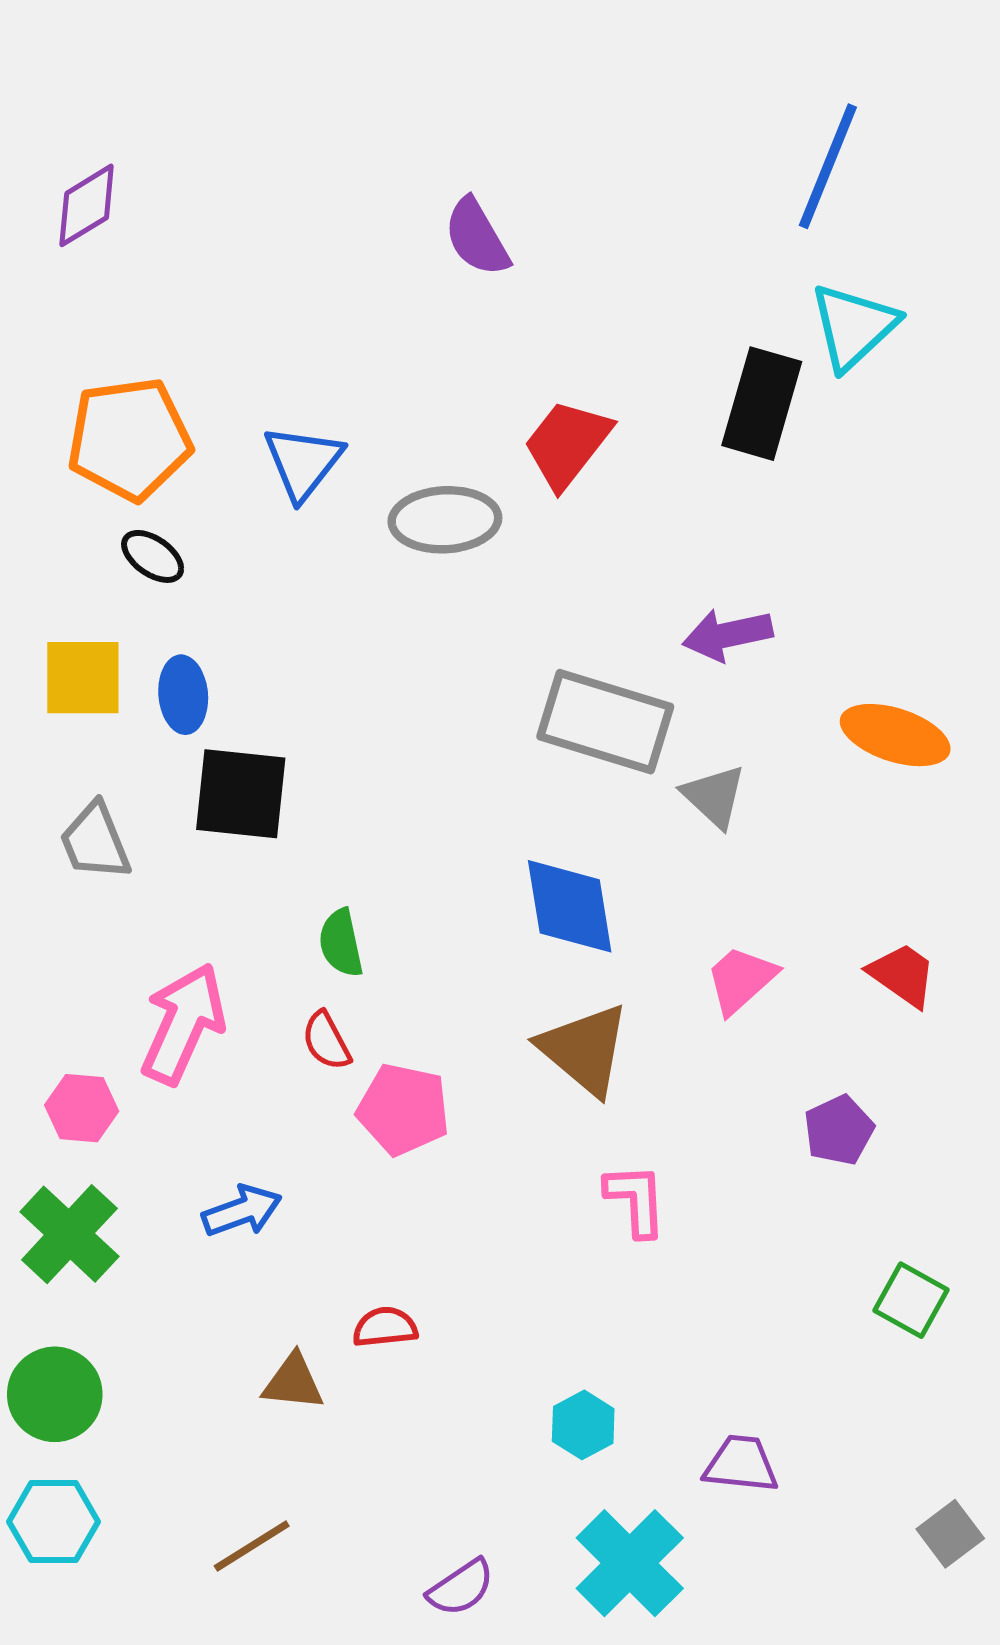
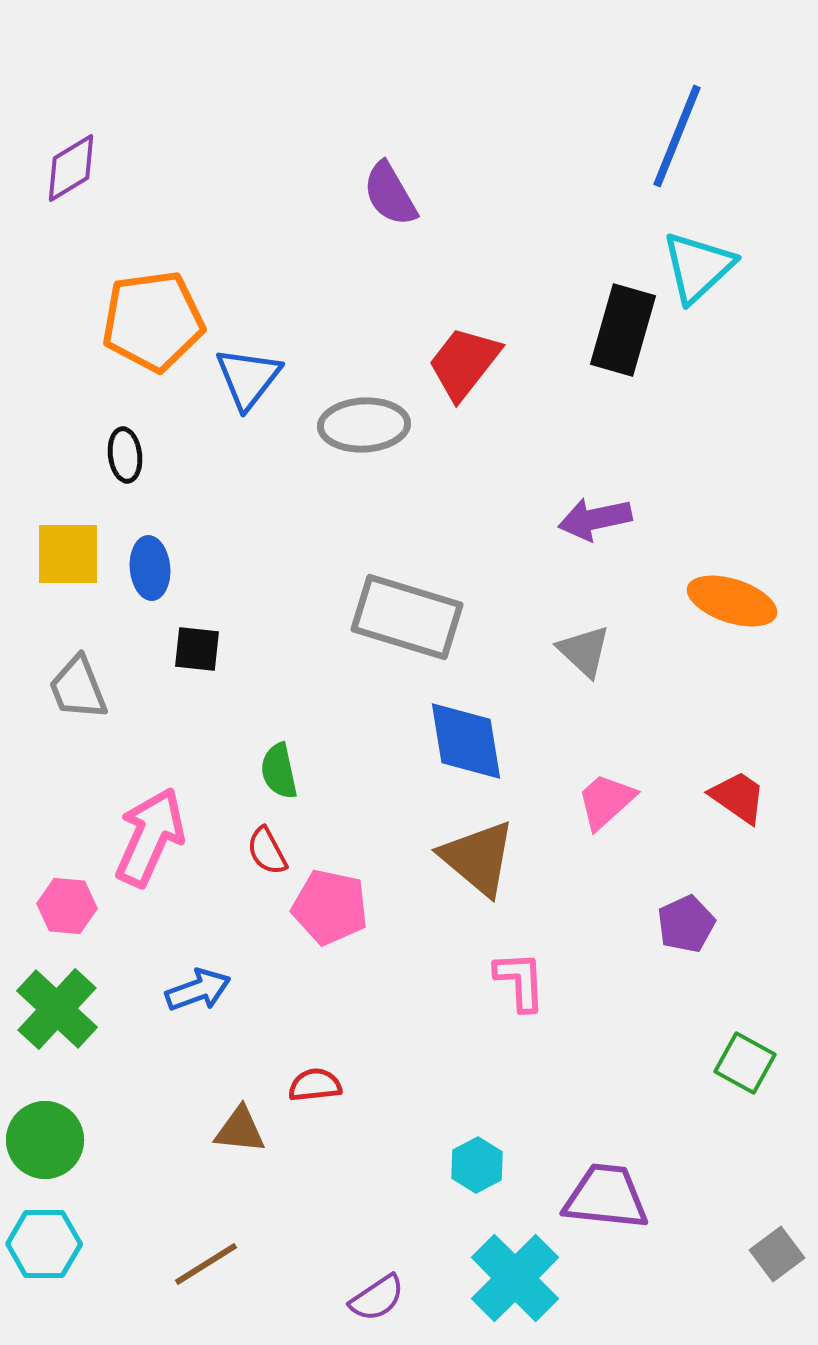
orange pentagon: (129, 439) -> (153, 321), moved
black ellipse: (153, 556) -> (125, 455), turned 48
gray rectangle: (605, 722) -> (407, 617), moved
black square: (241, 794) -> (197, 649), size x0.6
purple trapezoid: (741, 1464) -> (606, 1197), size x1.4

